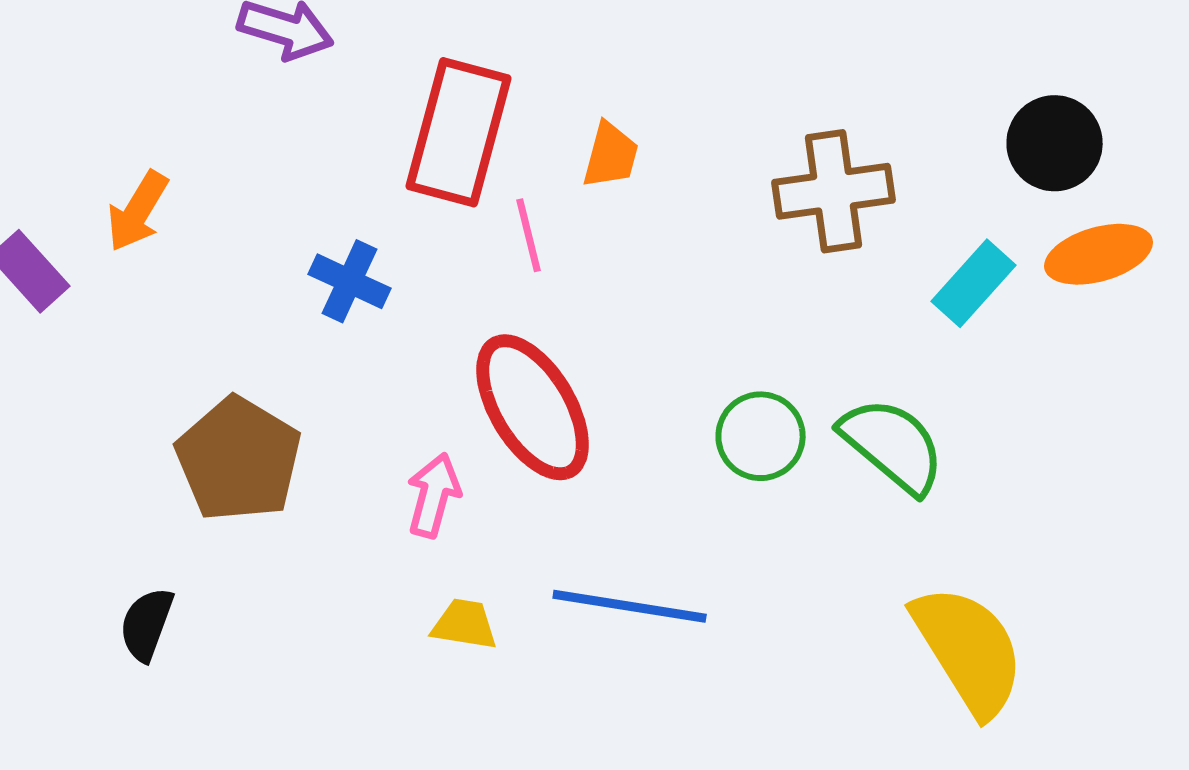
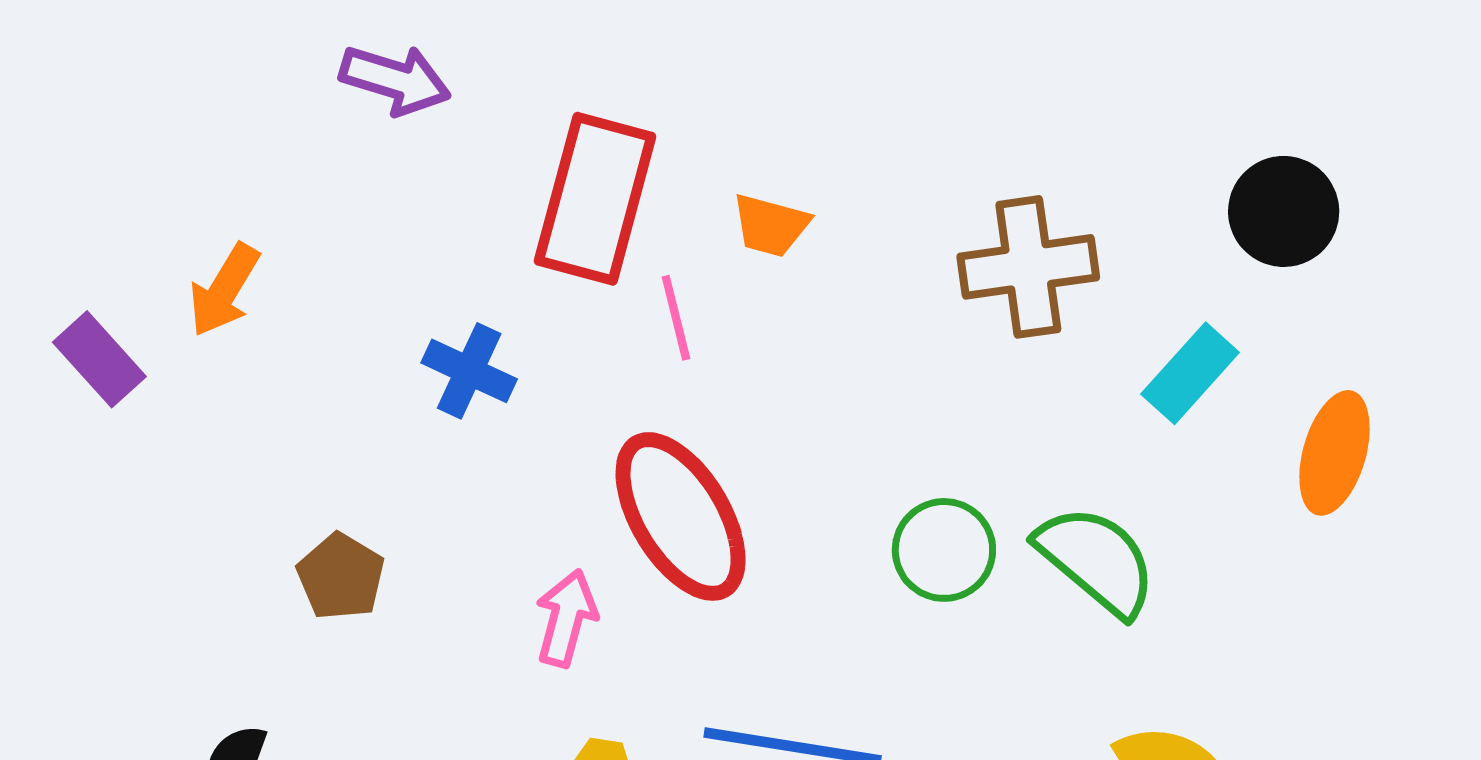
orange trapezoid: (611, 155) -> (771, 225), turned 90
orange ellipse: (1099, 254) -> (1334, 453), moved, turned -58
brown pentagon: (239, 459) -> (341, 577), size x0.6

